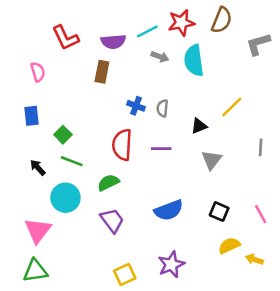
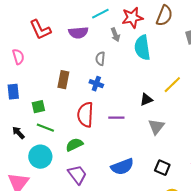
cyan line: (147, 31) -> (100, 14), moved
gray arrow: (160, 57) -> (115, 35), moved, turned 48
brown rectangle: (102, 72) -> (63, 80), moved
gray semicircle: (162, 108) -> (100, 59), moved
green square: (63, 135) -> (38, 107), turned 32

